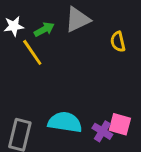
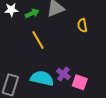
yellow line: (32, 52) -> (38, 40), moved
purple cross: (102, 131) -> (63, 74), moved

